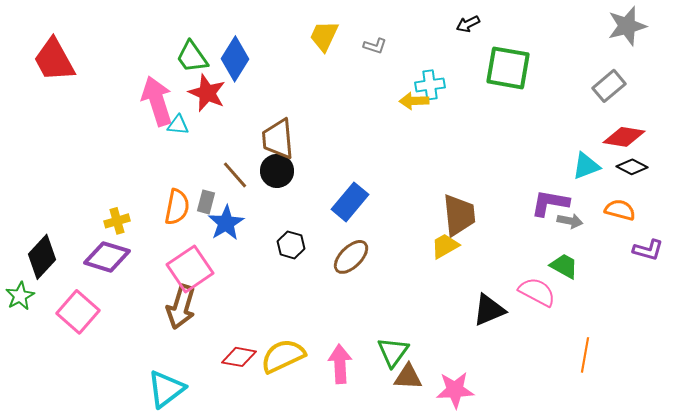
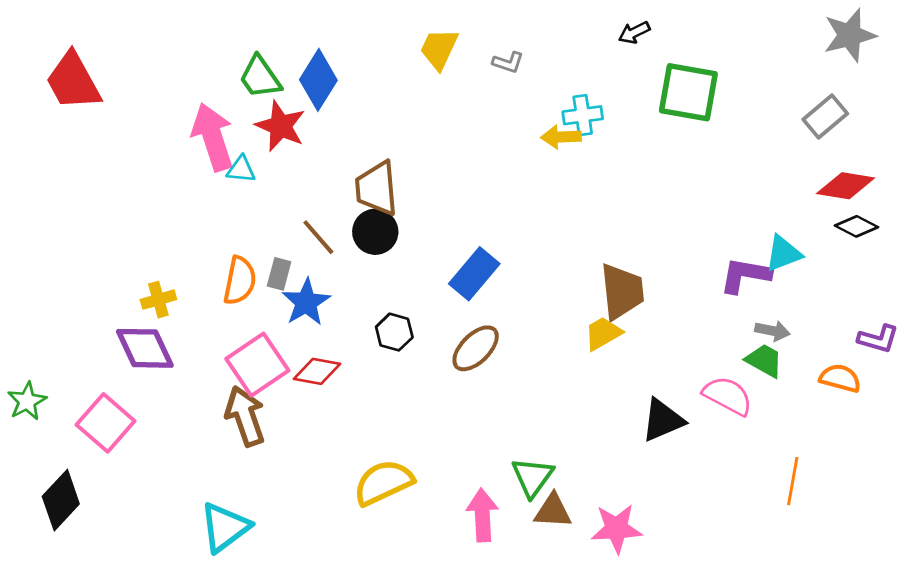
cyan triangle: (586, 166) -> (783, 253), moved
orange semicircle: (620, 210) -> (840, 378), moved
gray arrow: (570, 221) -> (772, 331), moved
black diamond: (42, 257) -> (61, 500), moved
purple diamond: (107, 257) -> (145, 348), turned 48
brown arrow: (181, 307) -> (245, 416), turned 144
red diamond: (239, 357) -> (317, 371), moved
pink arrow: (340, 364) -> (482, 515), moved

